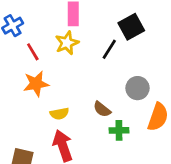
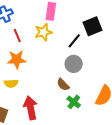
gray circle: (137, 88) -> (74, 64), moved
yellow semicircle: (59, 114) -> (11, 83), moved
green cross: (119, 130) -> (74, 102), turned 32

